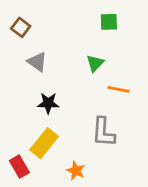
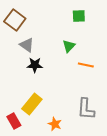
brown square: (21, 27) -> (15, 20), size x1.5
black star: (48, 103) -> (35, 65), moved
gray L-shape: (103, 132) -> (86, 109), moved

